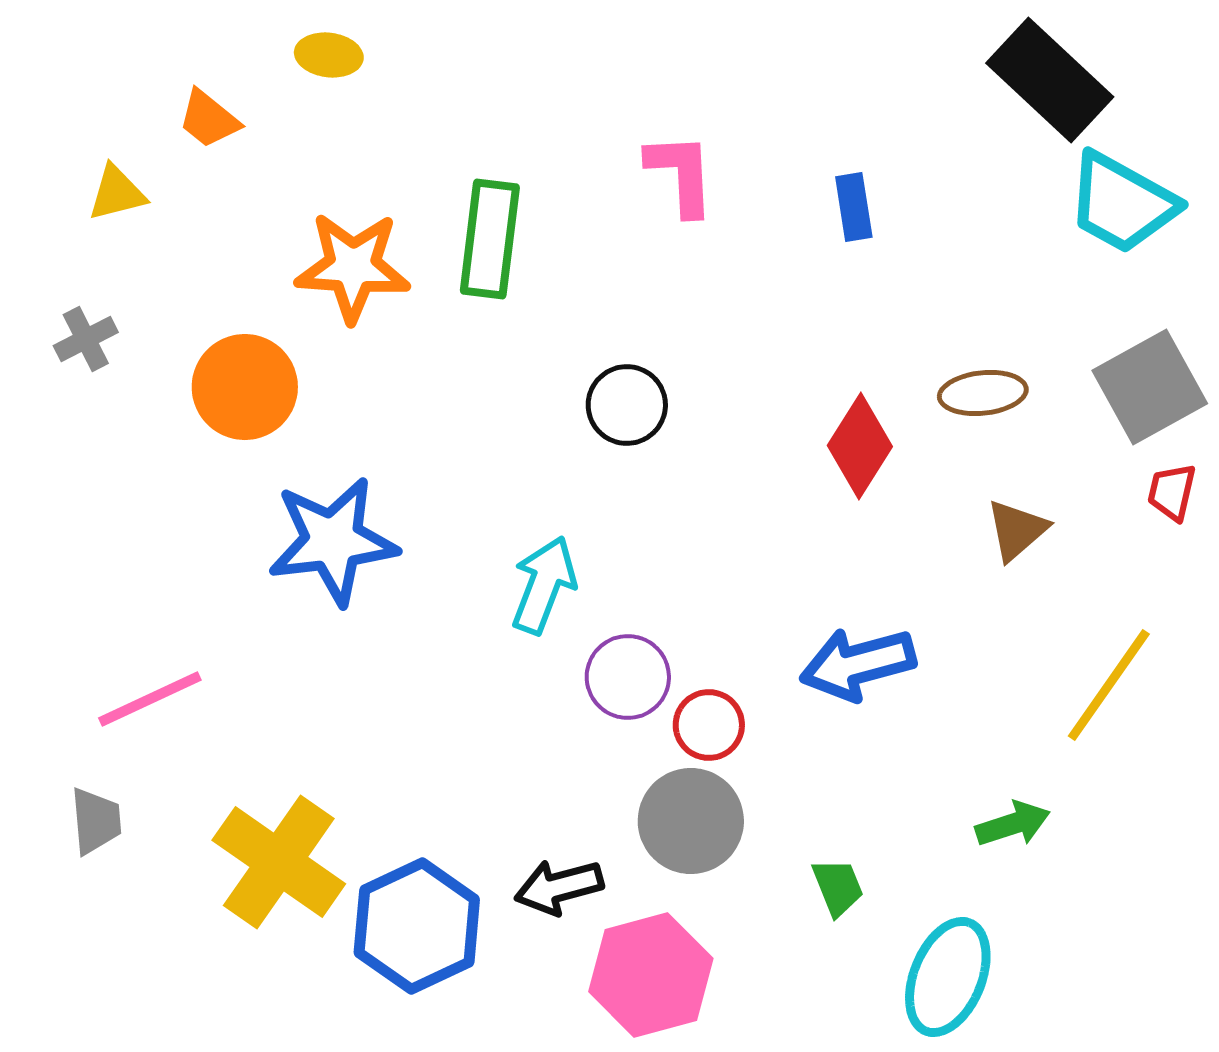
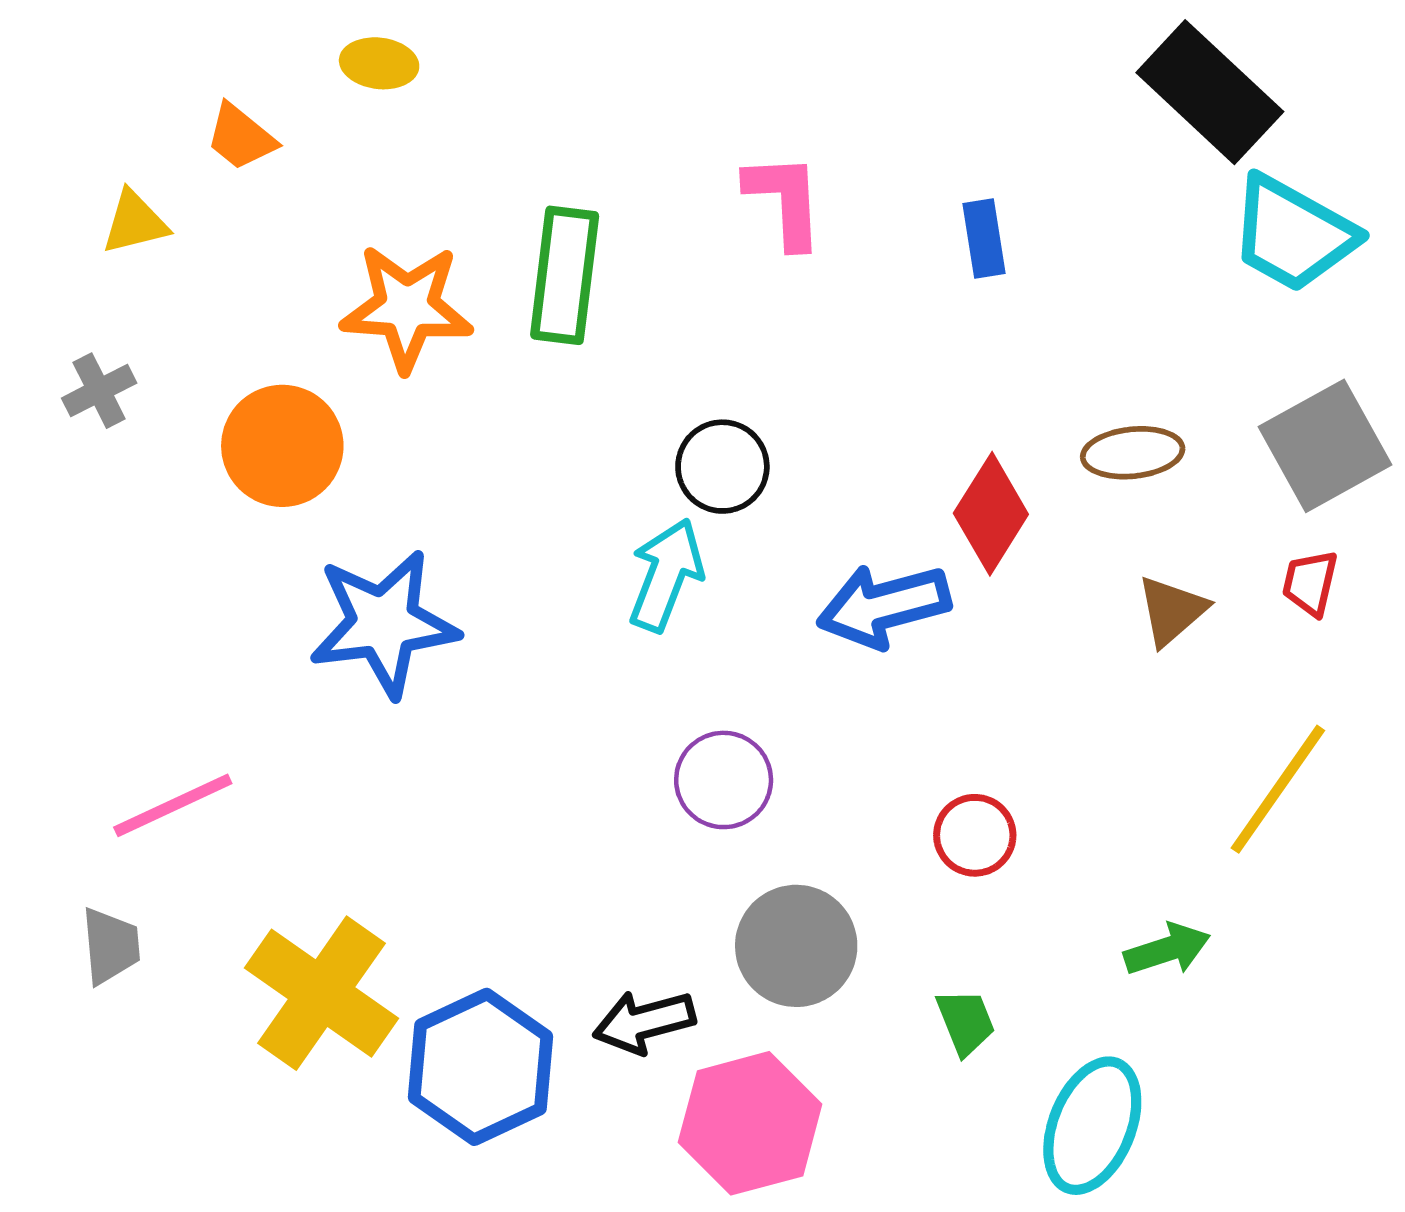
red trapezoid: (1172, 492) -> (1310, 583), moved
cyan arrow: (544, 585) -> (666, 575), moved
blue arrow: (858, 664) -> (884, 606), moved
red circle: (709, 725) -> (975, 835), moved

